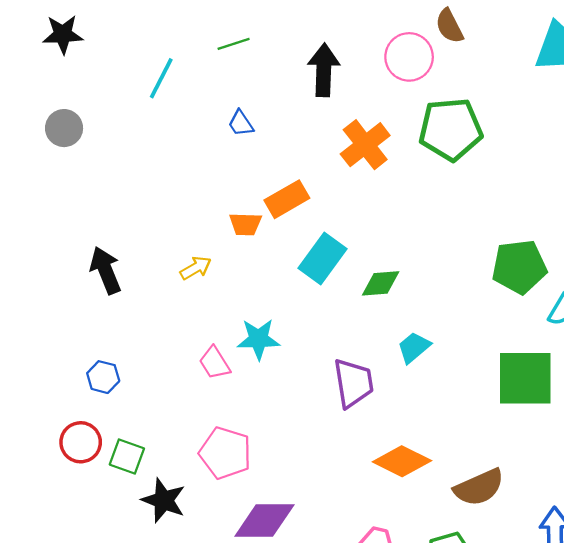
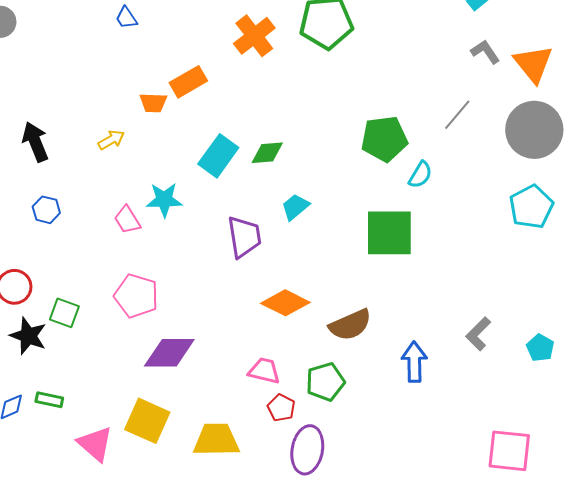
blue trapezoid: (241, 123) -> (126, 18), moved
cyan rectangle: (323, 258) -> (218, 156), moved
blue hexagon: (103, 377) -> (46, 210), moved
green square: (127, 456) -> (64, 313), moved
black star: (164, 500) -> (28, 336), moved

